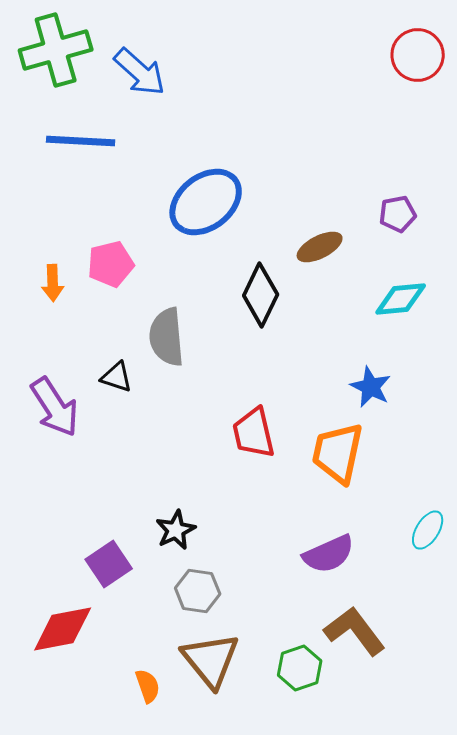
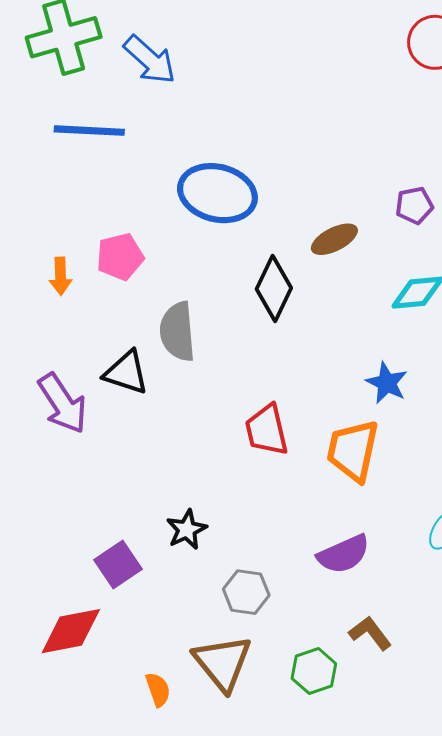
blue ellipse: (206, 202) -> (217, 193), turned 52
black triangle: (117, 377) -> (126, 373), size x1.4
gray hexagon: (198, 591) -> (246, 592), moved
brown L-shape: (355, 631) -> (370, 633), size x0.7

